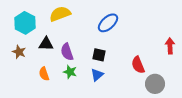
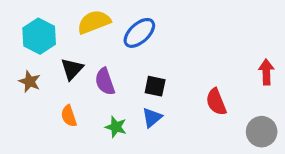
blue ellipse: (108, 23) -> (139, 33), moved
black triangle: (46, 44) -> (72, 69), turned -49
green star: (70, 72) -> (116, 127), moved
gray circle: (155, 84) -> (262, 132), moved

